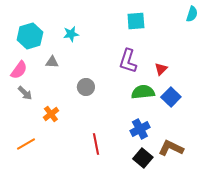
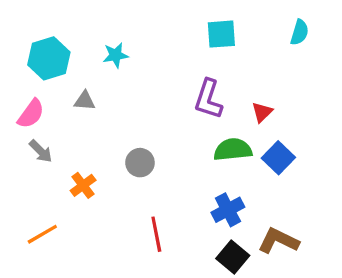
cyan semicircle: (192, 14) -> (300, 32), moved
gray circle: (86, 87) -> (140, 163), moved

